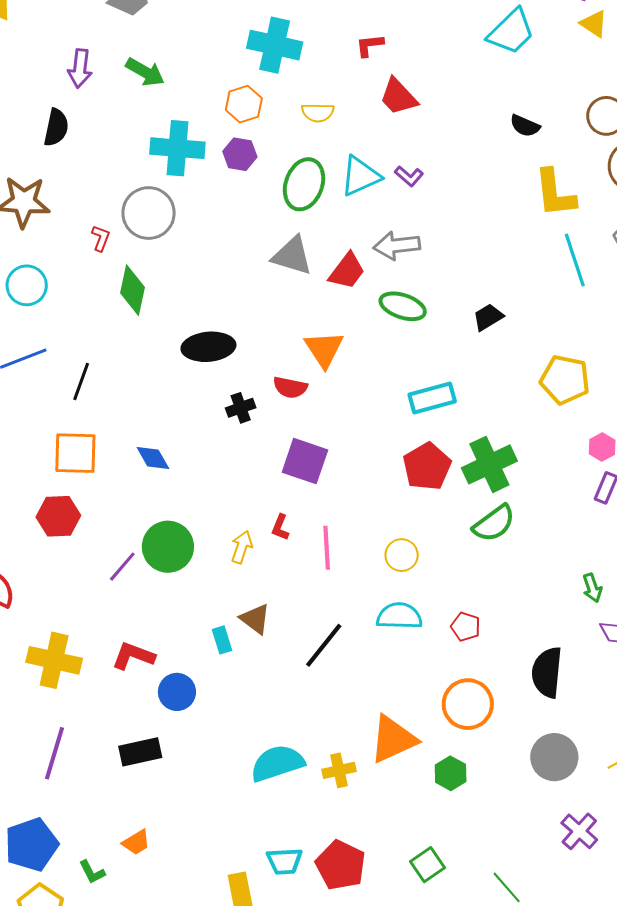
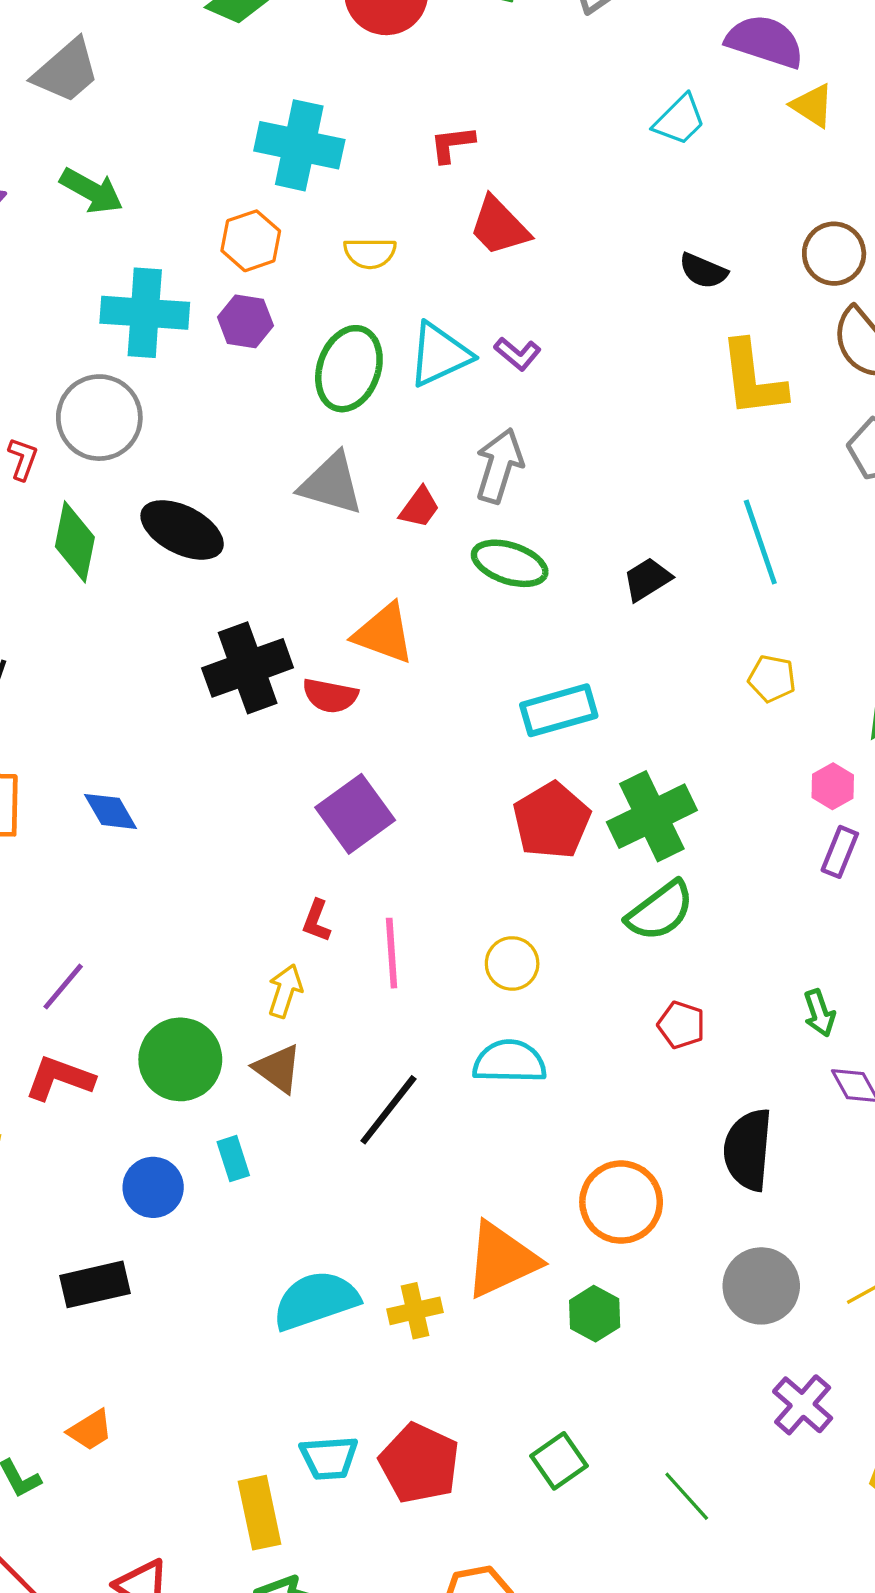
cyan trapezoid: (511, 32) -> (680, 120), size x0.7
gray arrow: (397, 246) -> (499, 466), turned 114
cyan line: (575, 260) -> (760, 542), moved
red trapezoid: (347, 271) -> (419, 507), size x0.7
black ellipse: (208, 347) -> (182, 530), moved, turned 33
orange triangle: (324, 349) -> (384, 633), turned -36
yellow pentagon: (565, 380) -> (772, 679), size x0.6
black cross: (241, 408) -> (248, 668), moved, size x1.8
purple square: (305, 461) -> (355, 814), turned 36
green circle: (168, 547) -> (180, 1059), moved
yellow arrow: (242, 547) -> (285, 991), moved
red pentagon: (466, 627) -> (681, 1025), moved
cyan rectangle: (222, 640) -> (233, 1159), moved
red L-shape: (133, 656) -> (60, 1078), moved

